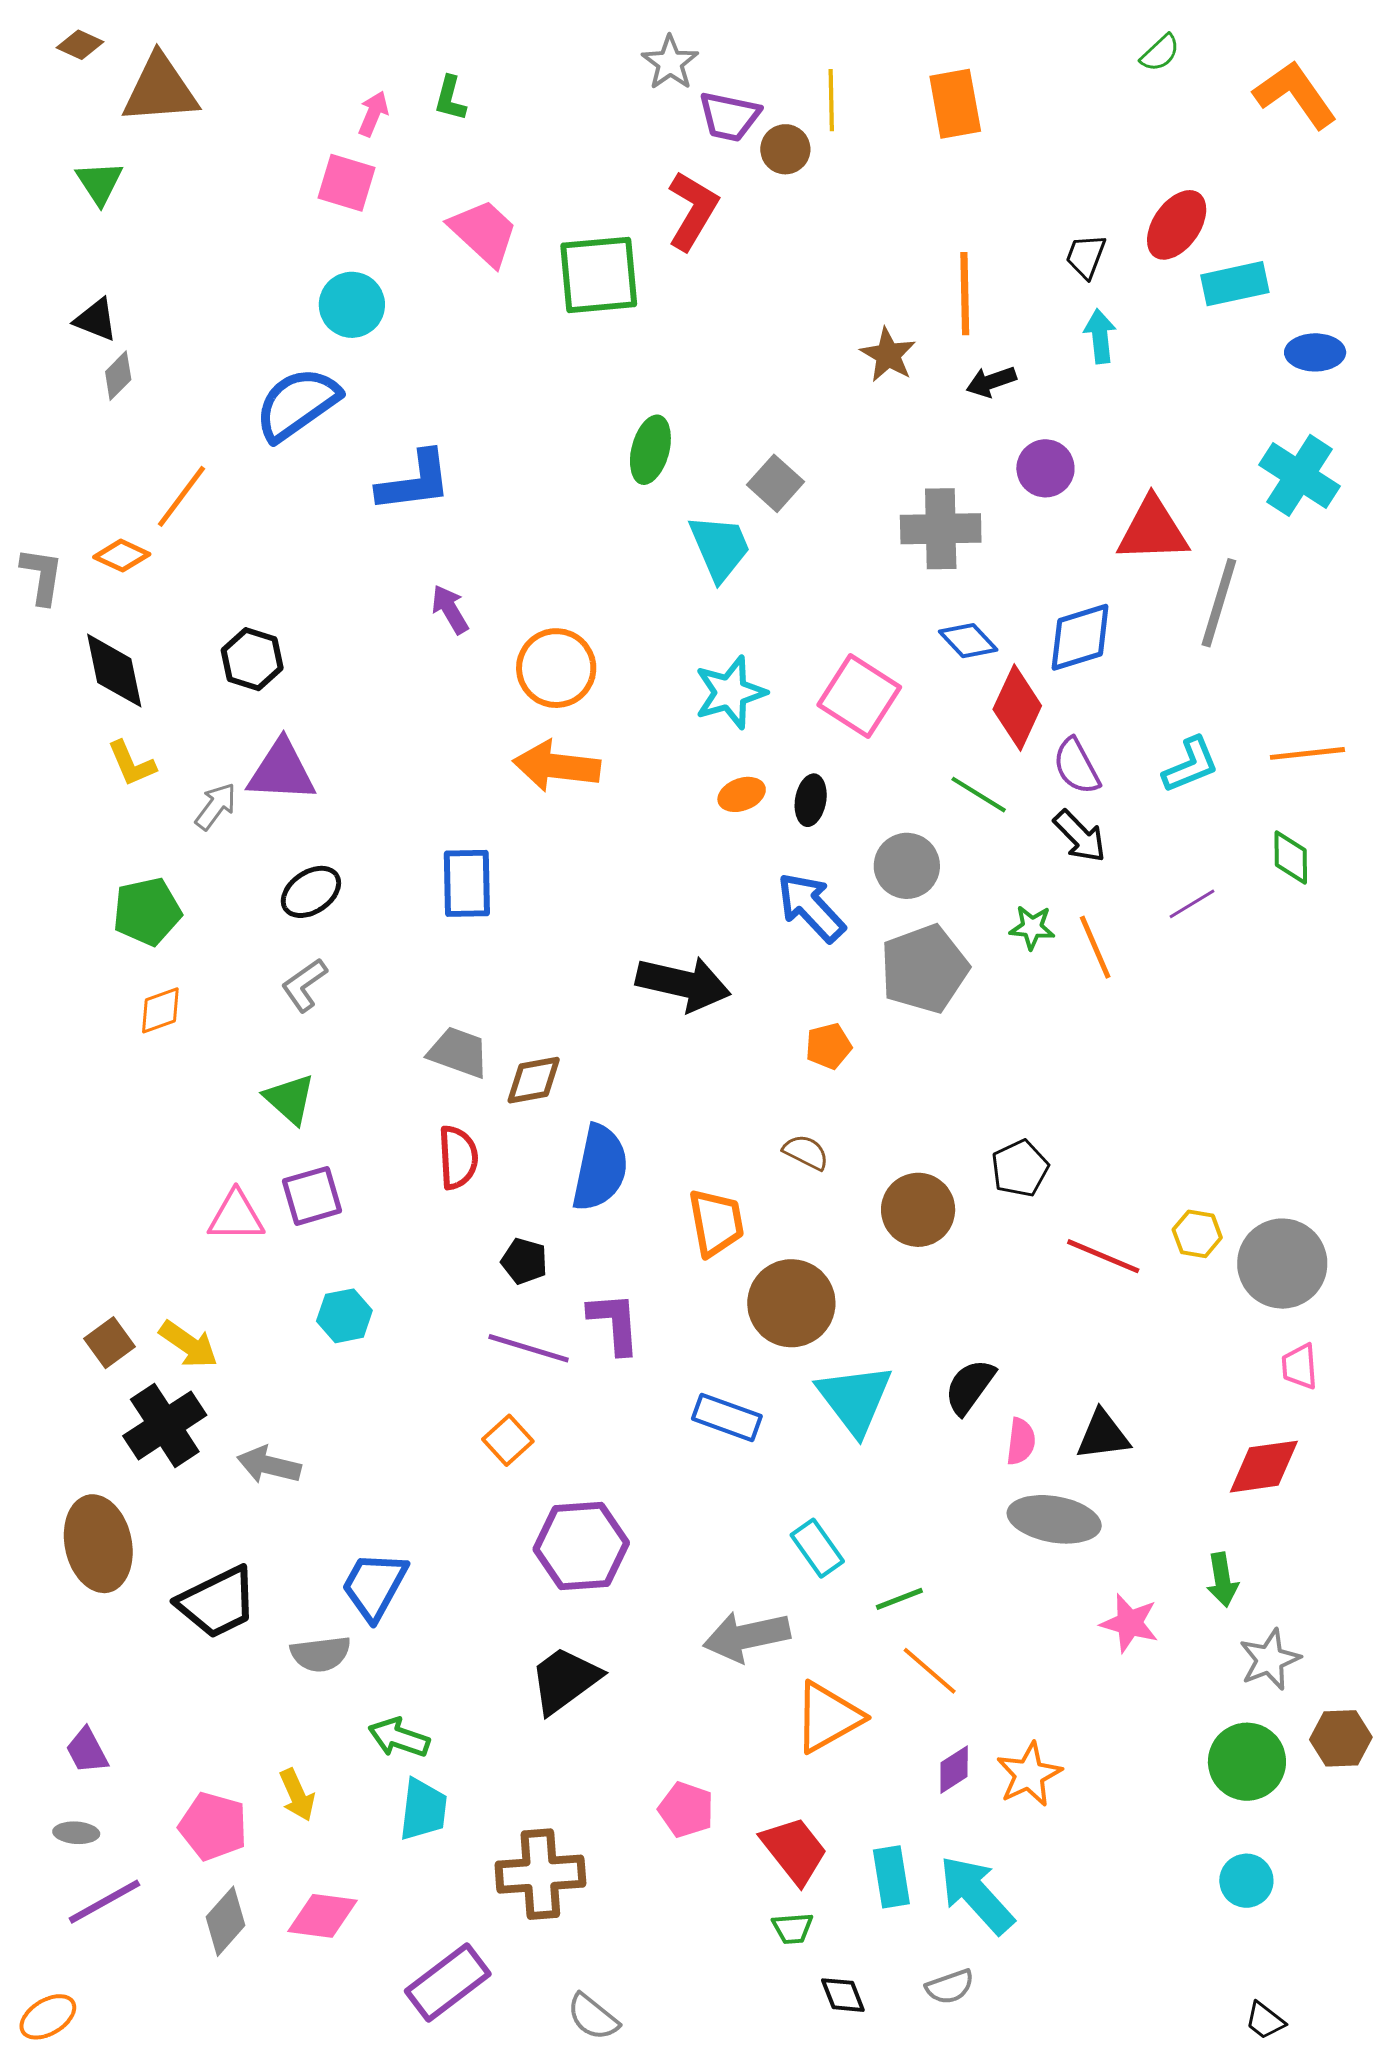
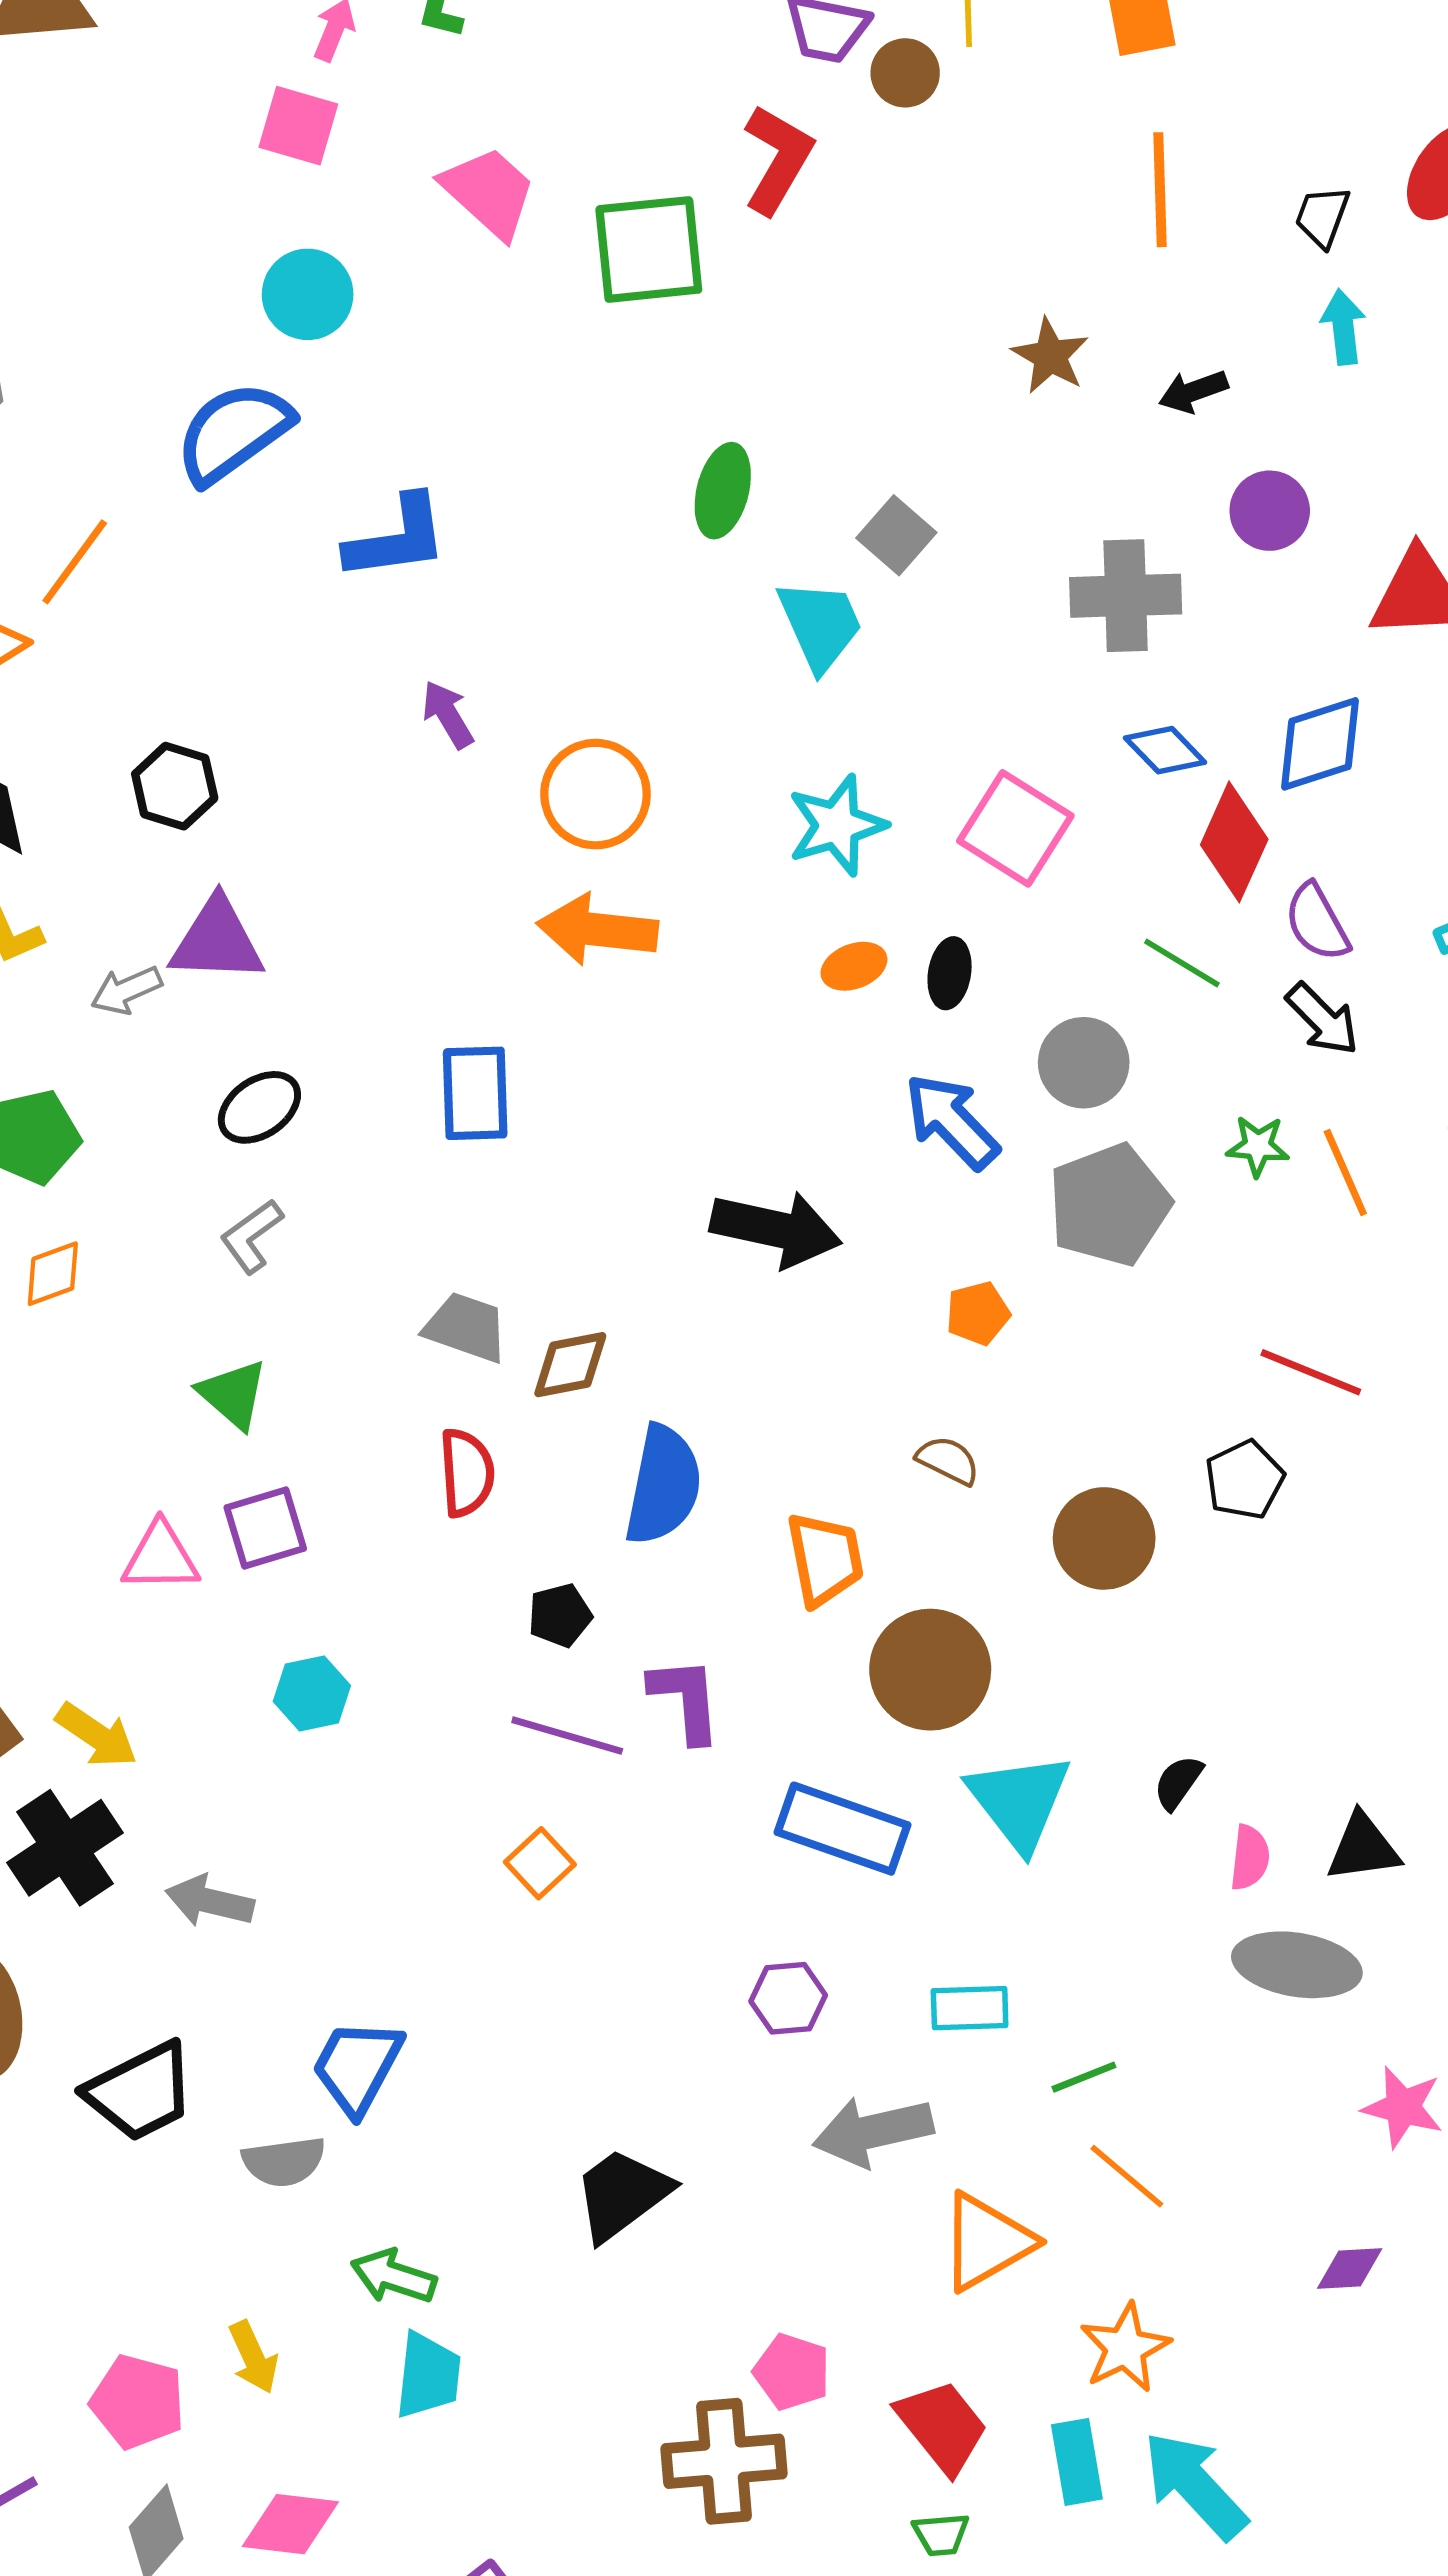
orange line: (965, 294) -> (1160, 190), moved
gray arrow: (216, 806) -> (126, 990), turned -150
red line: (1103, 1256) -> (1311, 1372), moved
black pentagon: (524, 1261) -> (560, 1615), turned -30
black semicircle: (970, 1387) -> (1178, 1782), size x0.7
blue rectangle: (727, 1417) -> (842, 1829), size x1.4
purple hexagon: (581, 1546) -> (788, 1998), moved, size x0.6
cyan rectangle: (817, 1548) -> (970, 2008), turned -56
purple diamond: (954, 1770) -> (1350, 2269), moved, turned 30
orange star: (1029, 1774) -> (1125, 2348), moved
brown cross: (540, 1874) -> (724, 2461), moved

